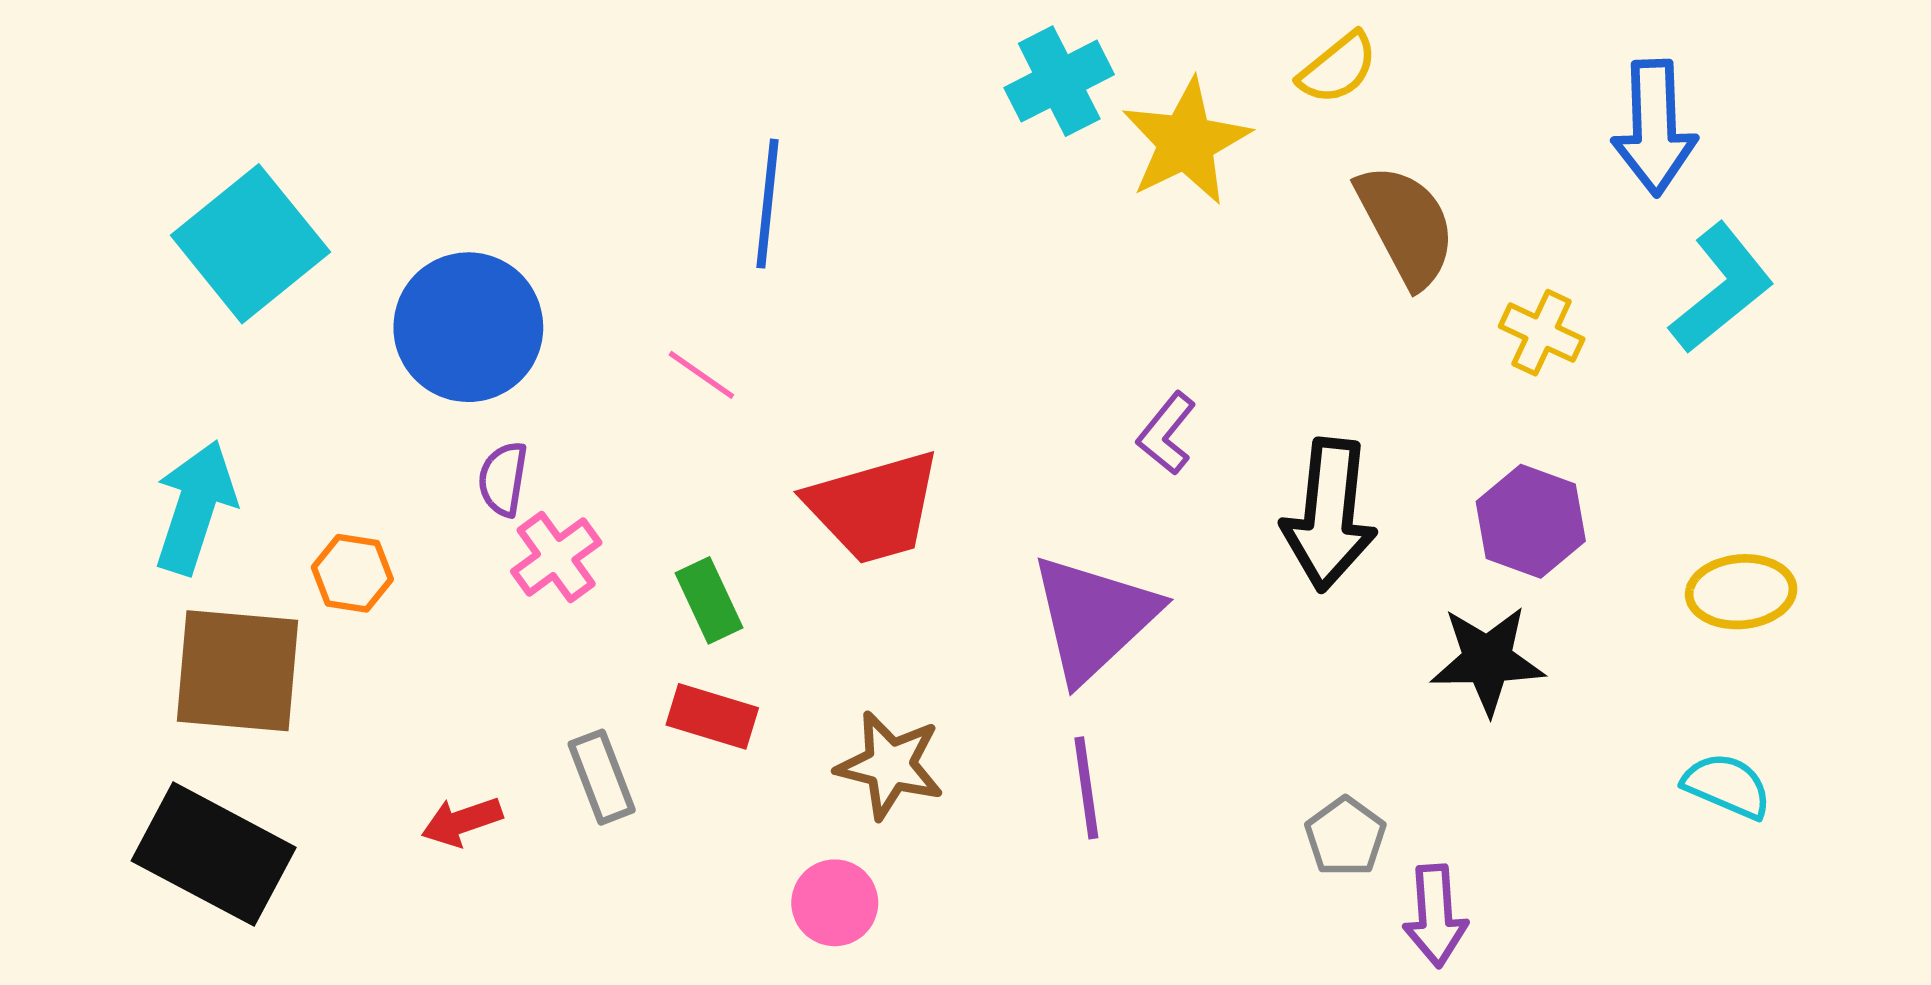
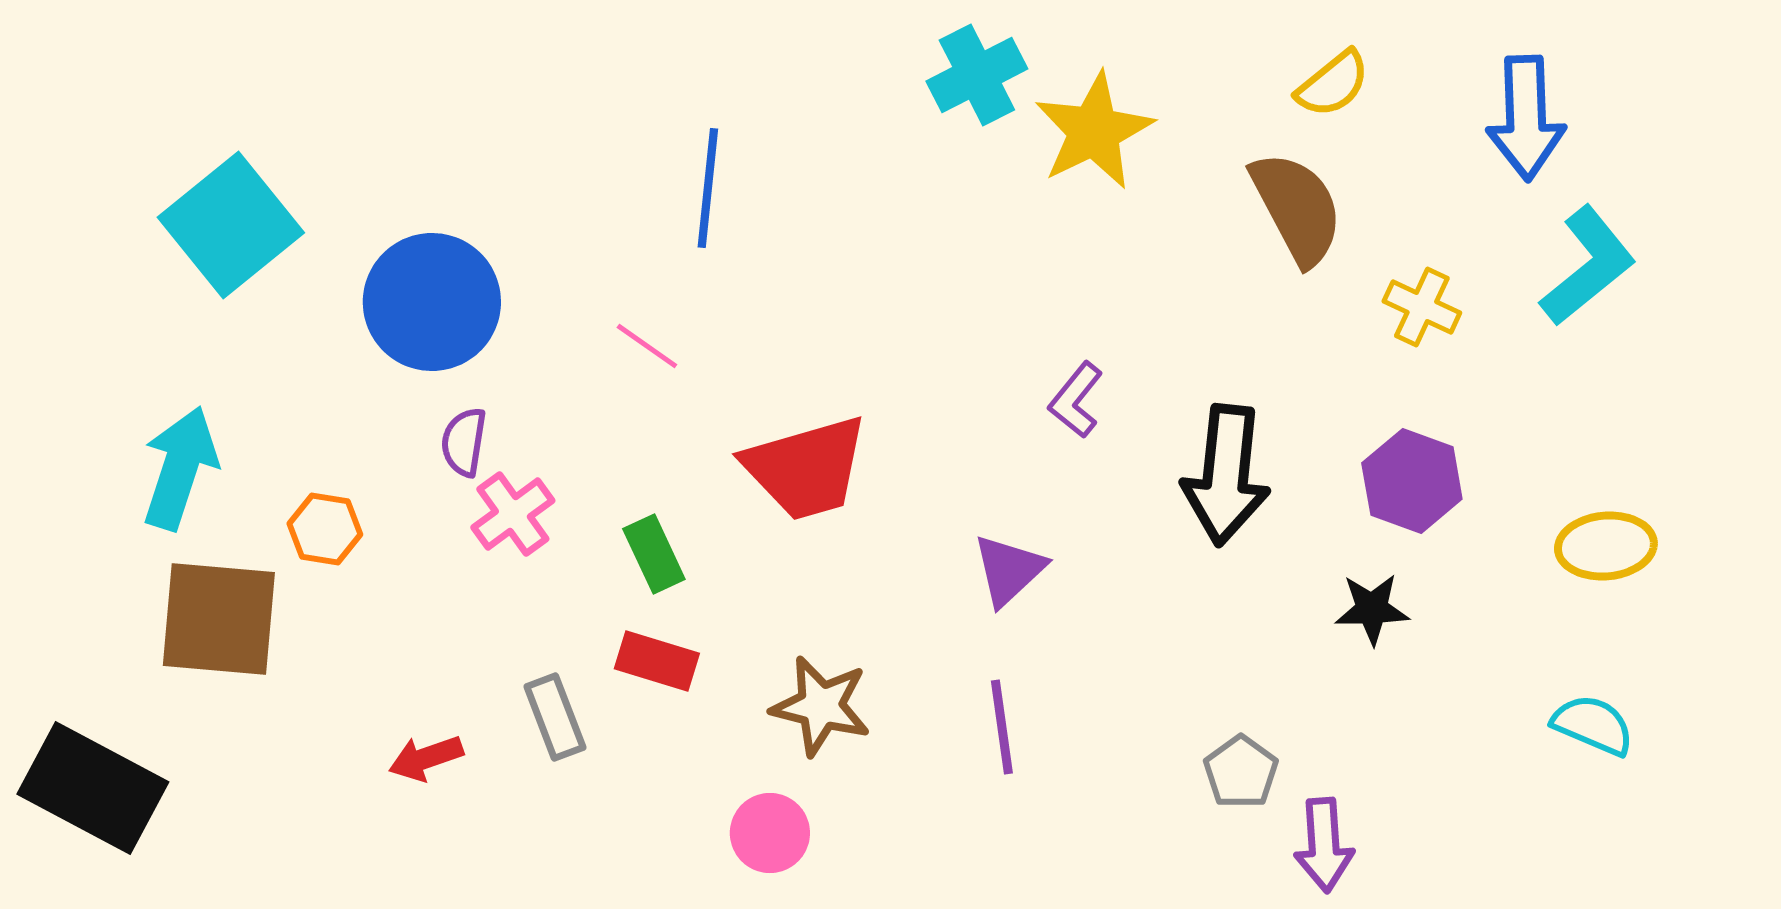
yellow semicircle: (1338, 68) -> (1333, 84), moved
purple triangle: (1094, 618) -> (1009, 570), size x0.6
black star: (1487, 660) -> (1372, 609), size x0.7
black rectangle: (214, 854) -> (93, 788), moved

